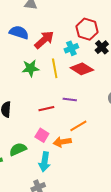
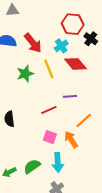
red arrow: (44, 40) -> (33, 43), turned 105
red diamond: (82, 69) -> (76, 64), turned 30
orange arrow: (62, 142) -> (71, 139), turned 78
green semicircle: (18, 149) -> (32, 166), moved

